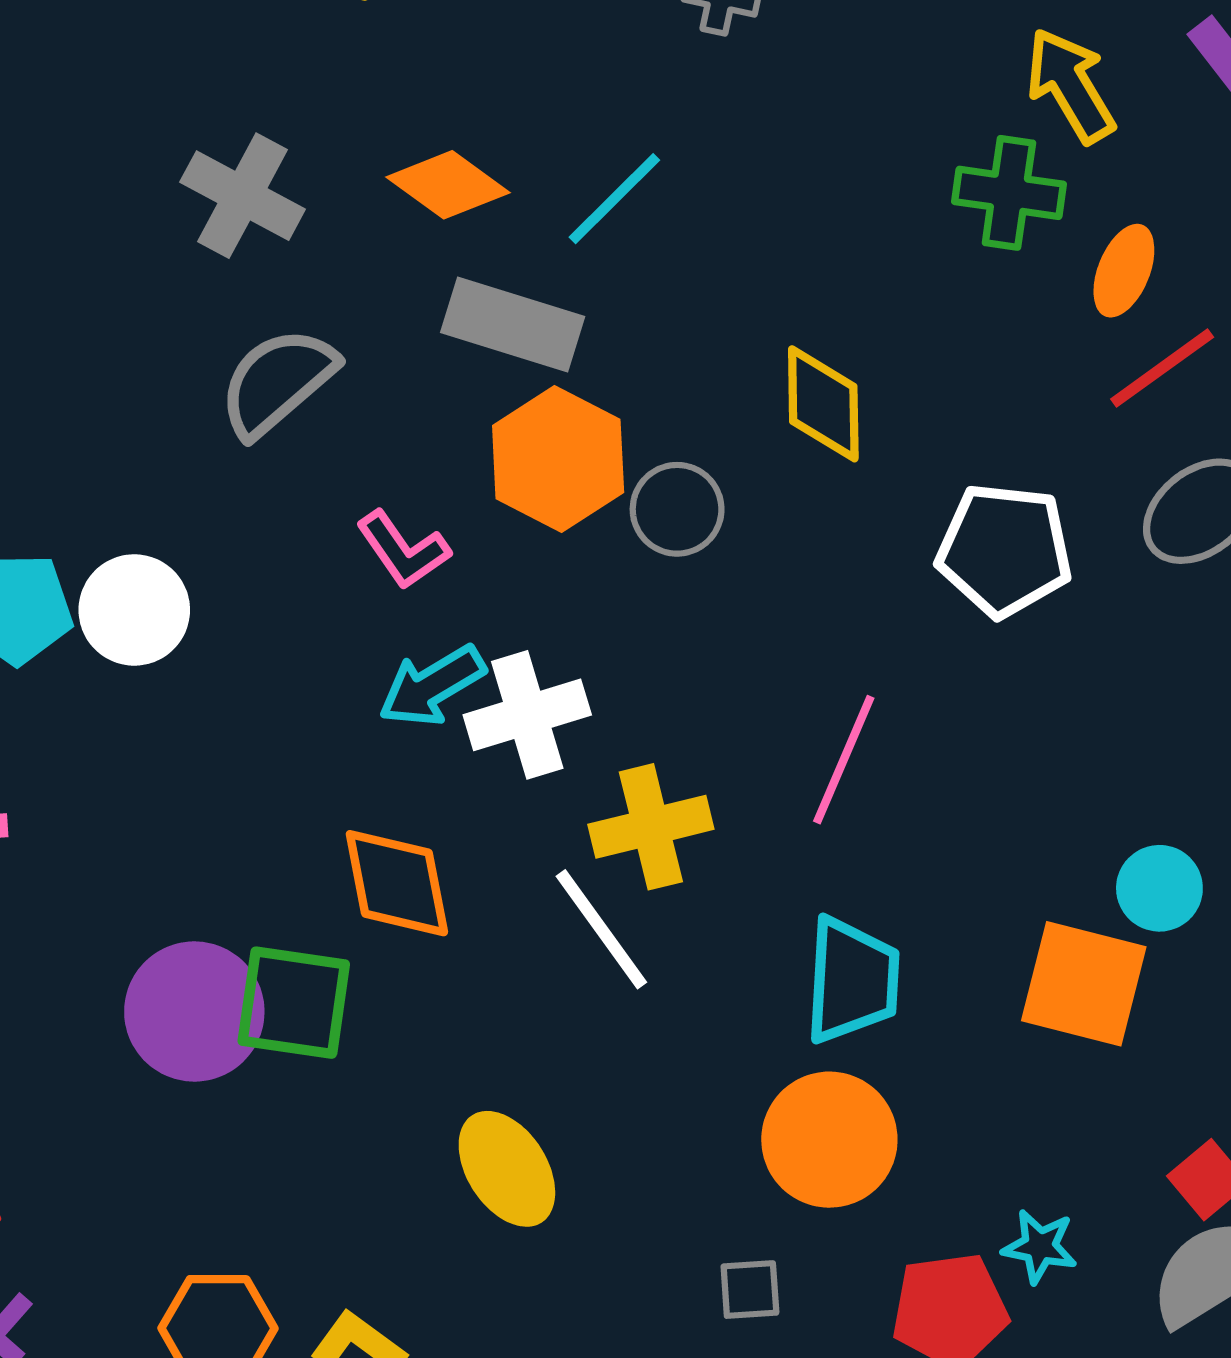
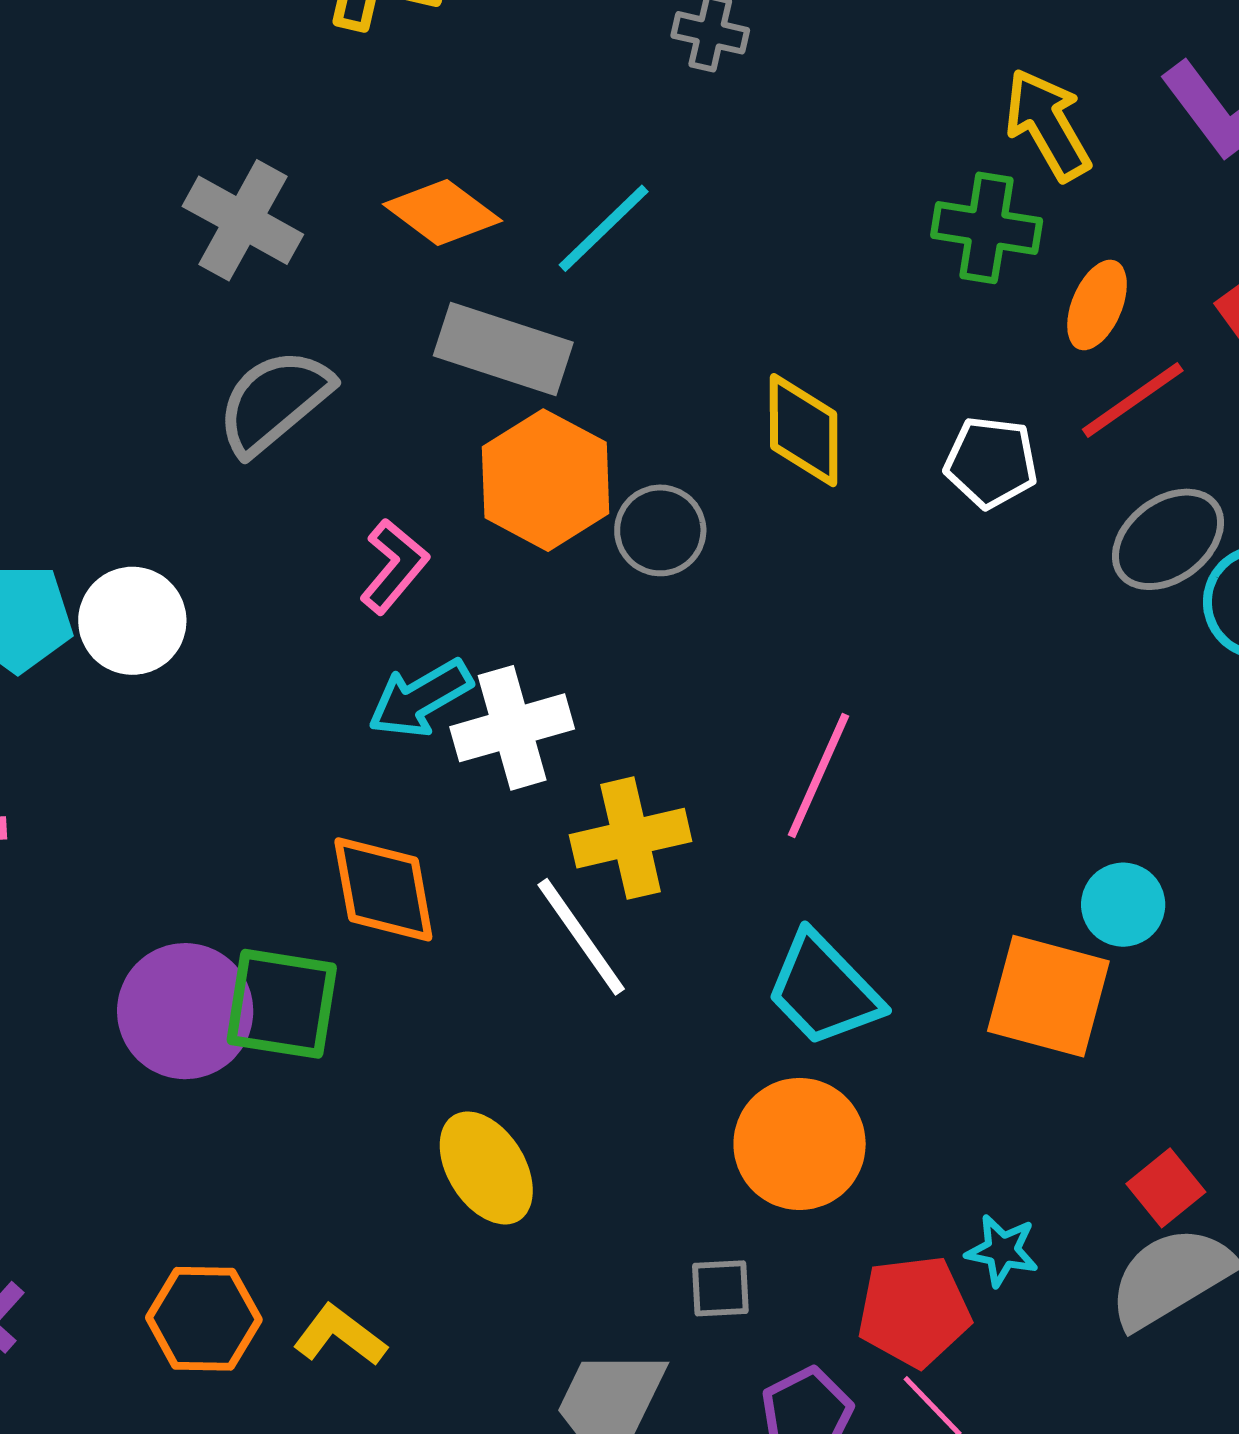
pink L-shape: (403, 550) -> (394, 566), turned -106
white pentagon: (1004, 550) -> (991, 462), moved, size x0.7
cyan trapezoid: (852, 980) -> (824, 990), turned 132

